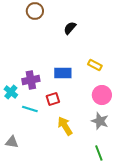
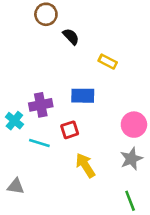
black semicircle: (70, 28) -> (71, 37), moved, turned 96
yellow rectangle: (95, 65) -> (108, 62), moved
gray star: (100, 121) -> (131, 159), turned 30

